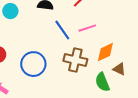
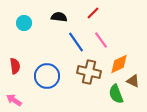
pink line: (87, 28) -> (101, 40), turned 72

